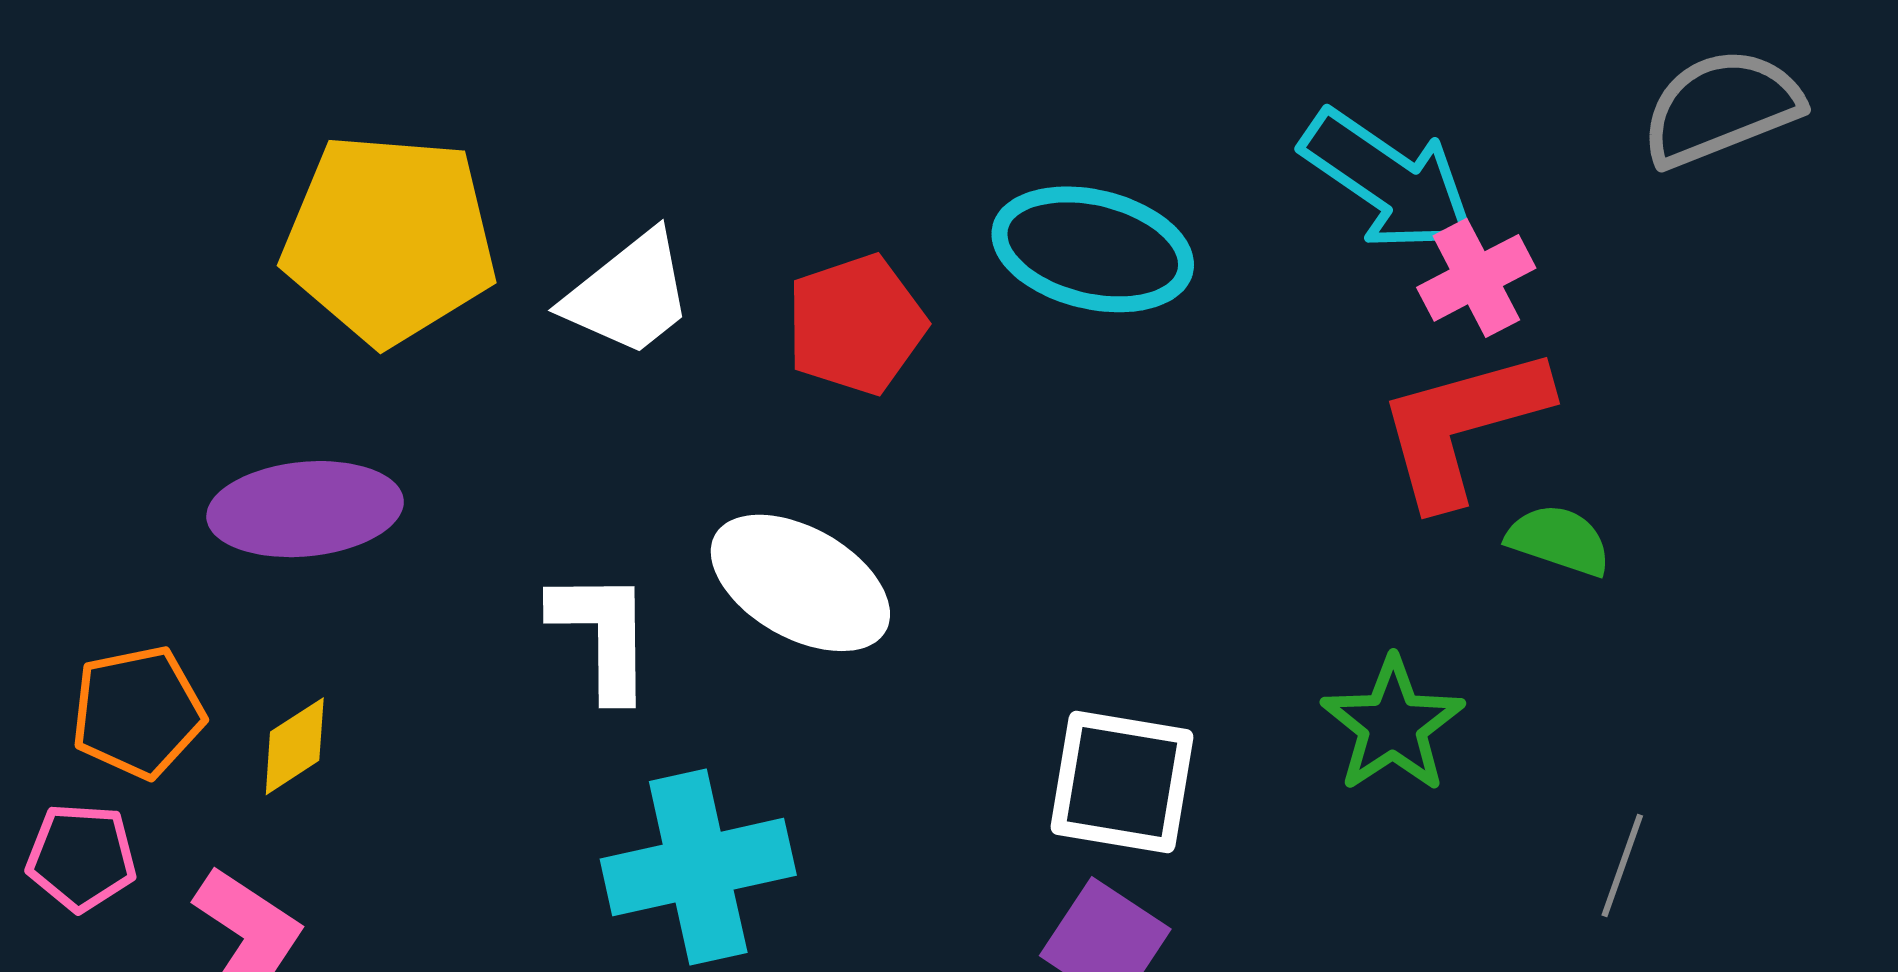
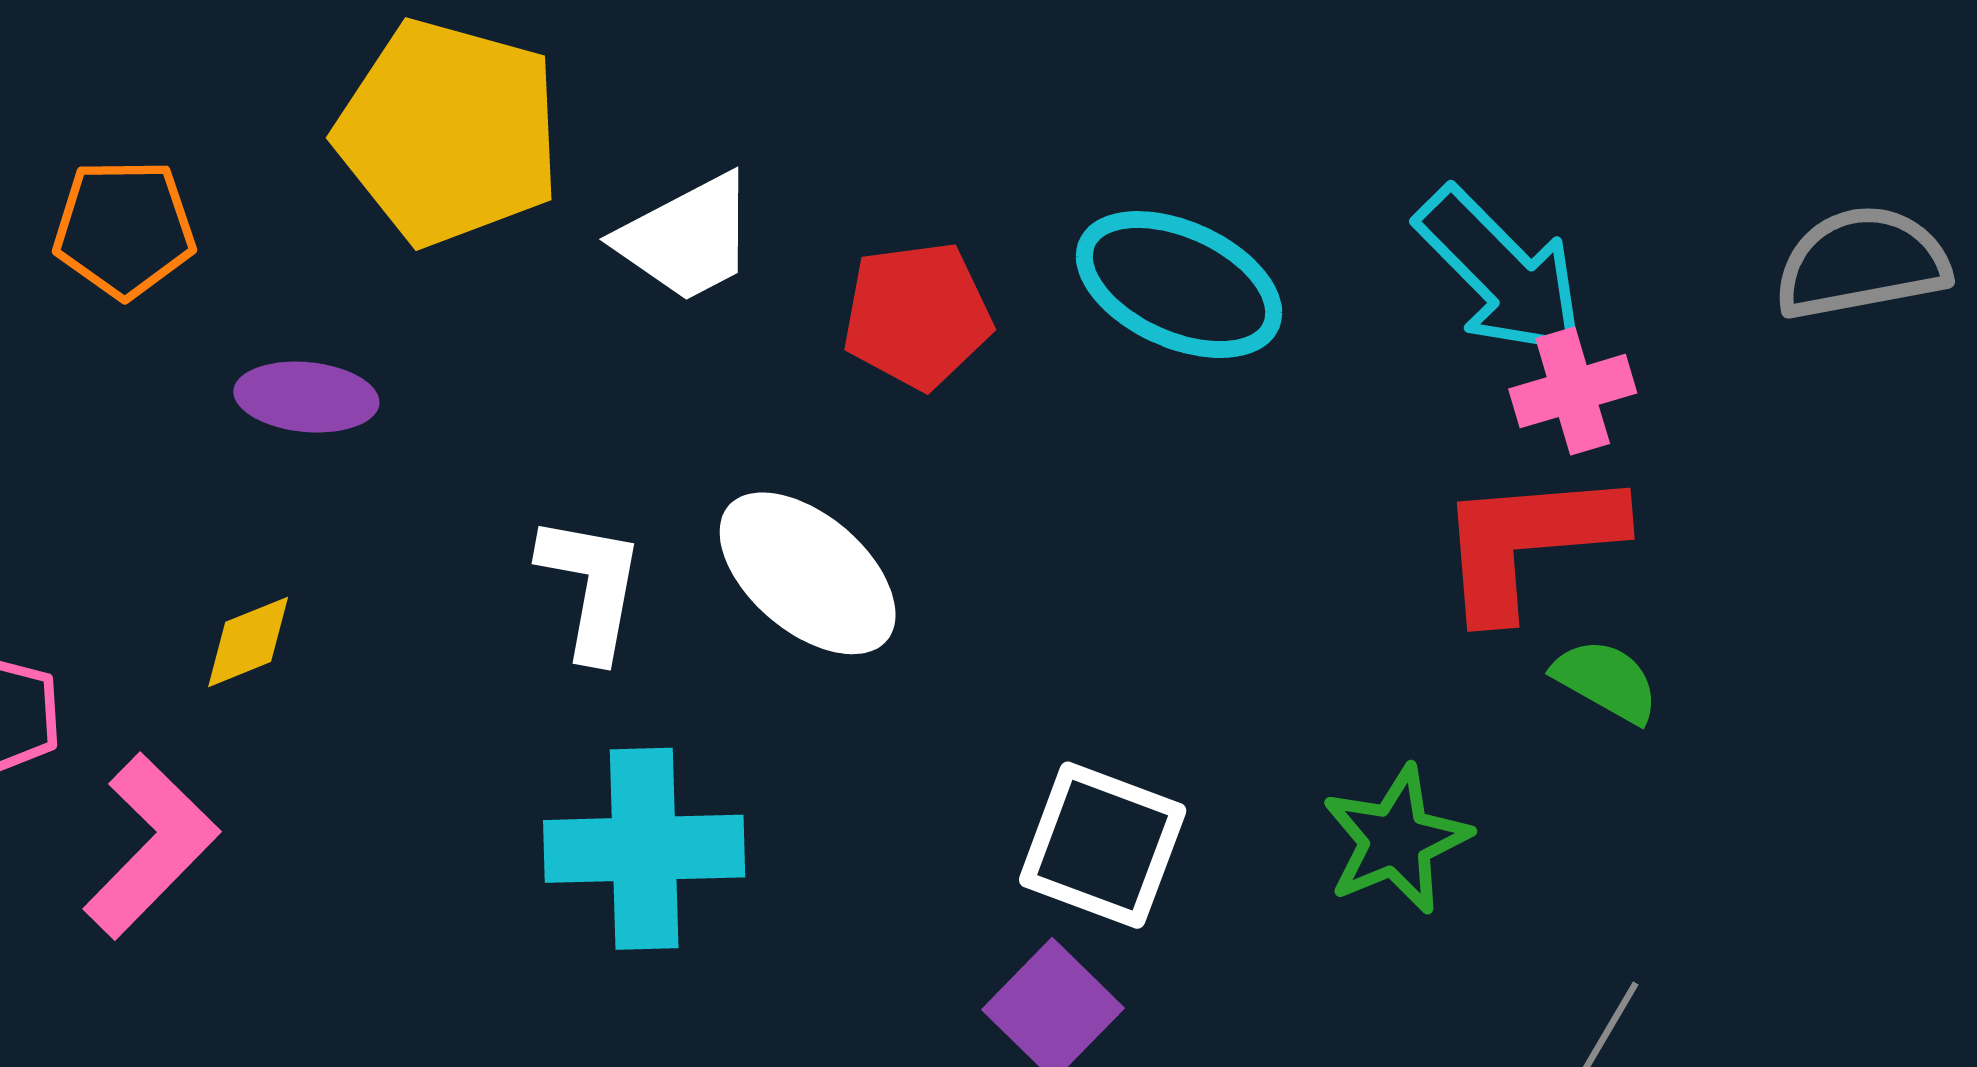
purple ellipse: (305, 509) -> (306, 397), size x0.7
orange pentagon: (138, 712) -> (124, 229), moved

